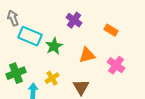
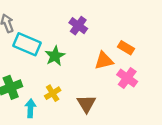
orange rectangle: (111, 30) -> (126, 48), moved
orange triangle: (87, 55) -> (104, 61), moved

